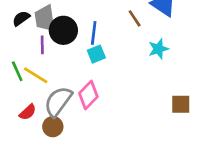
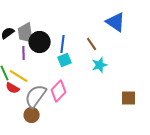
brown line: (135, 18) -> (92, 44), moved
cyan star: (158, 49) -> (100, 65), moved
red semicircle: (28, 112) -> (13, 88), moved, turned 72

